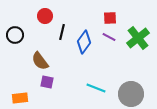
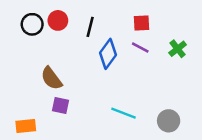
black line: (62, 32) -> (90, 27), moved
black circle: (15, 35) -> (32, 24), moved
green cross: (138, 38) -> (178, 49), size x0.6
gray circle: (131, 94) -> (169, 121), size x0.7

